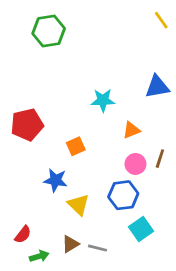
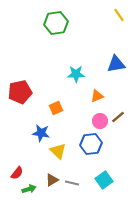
green hexagon: (49, 31) -> (56, 23), moved
brown line: (160, 159) -> (118, 117), turned 32
cyan square: (141, 229) -> (104, 180), moved

